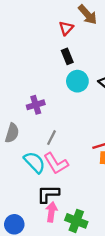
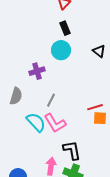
cyan circle: (77, 81) -> (61, 50), moved
black L-shape: (48, 194) -> (72, 150), moved, turned 80

